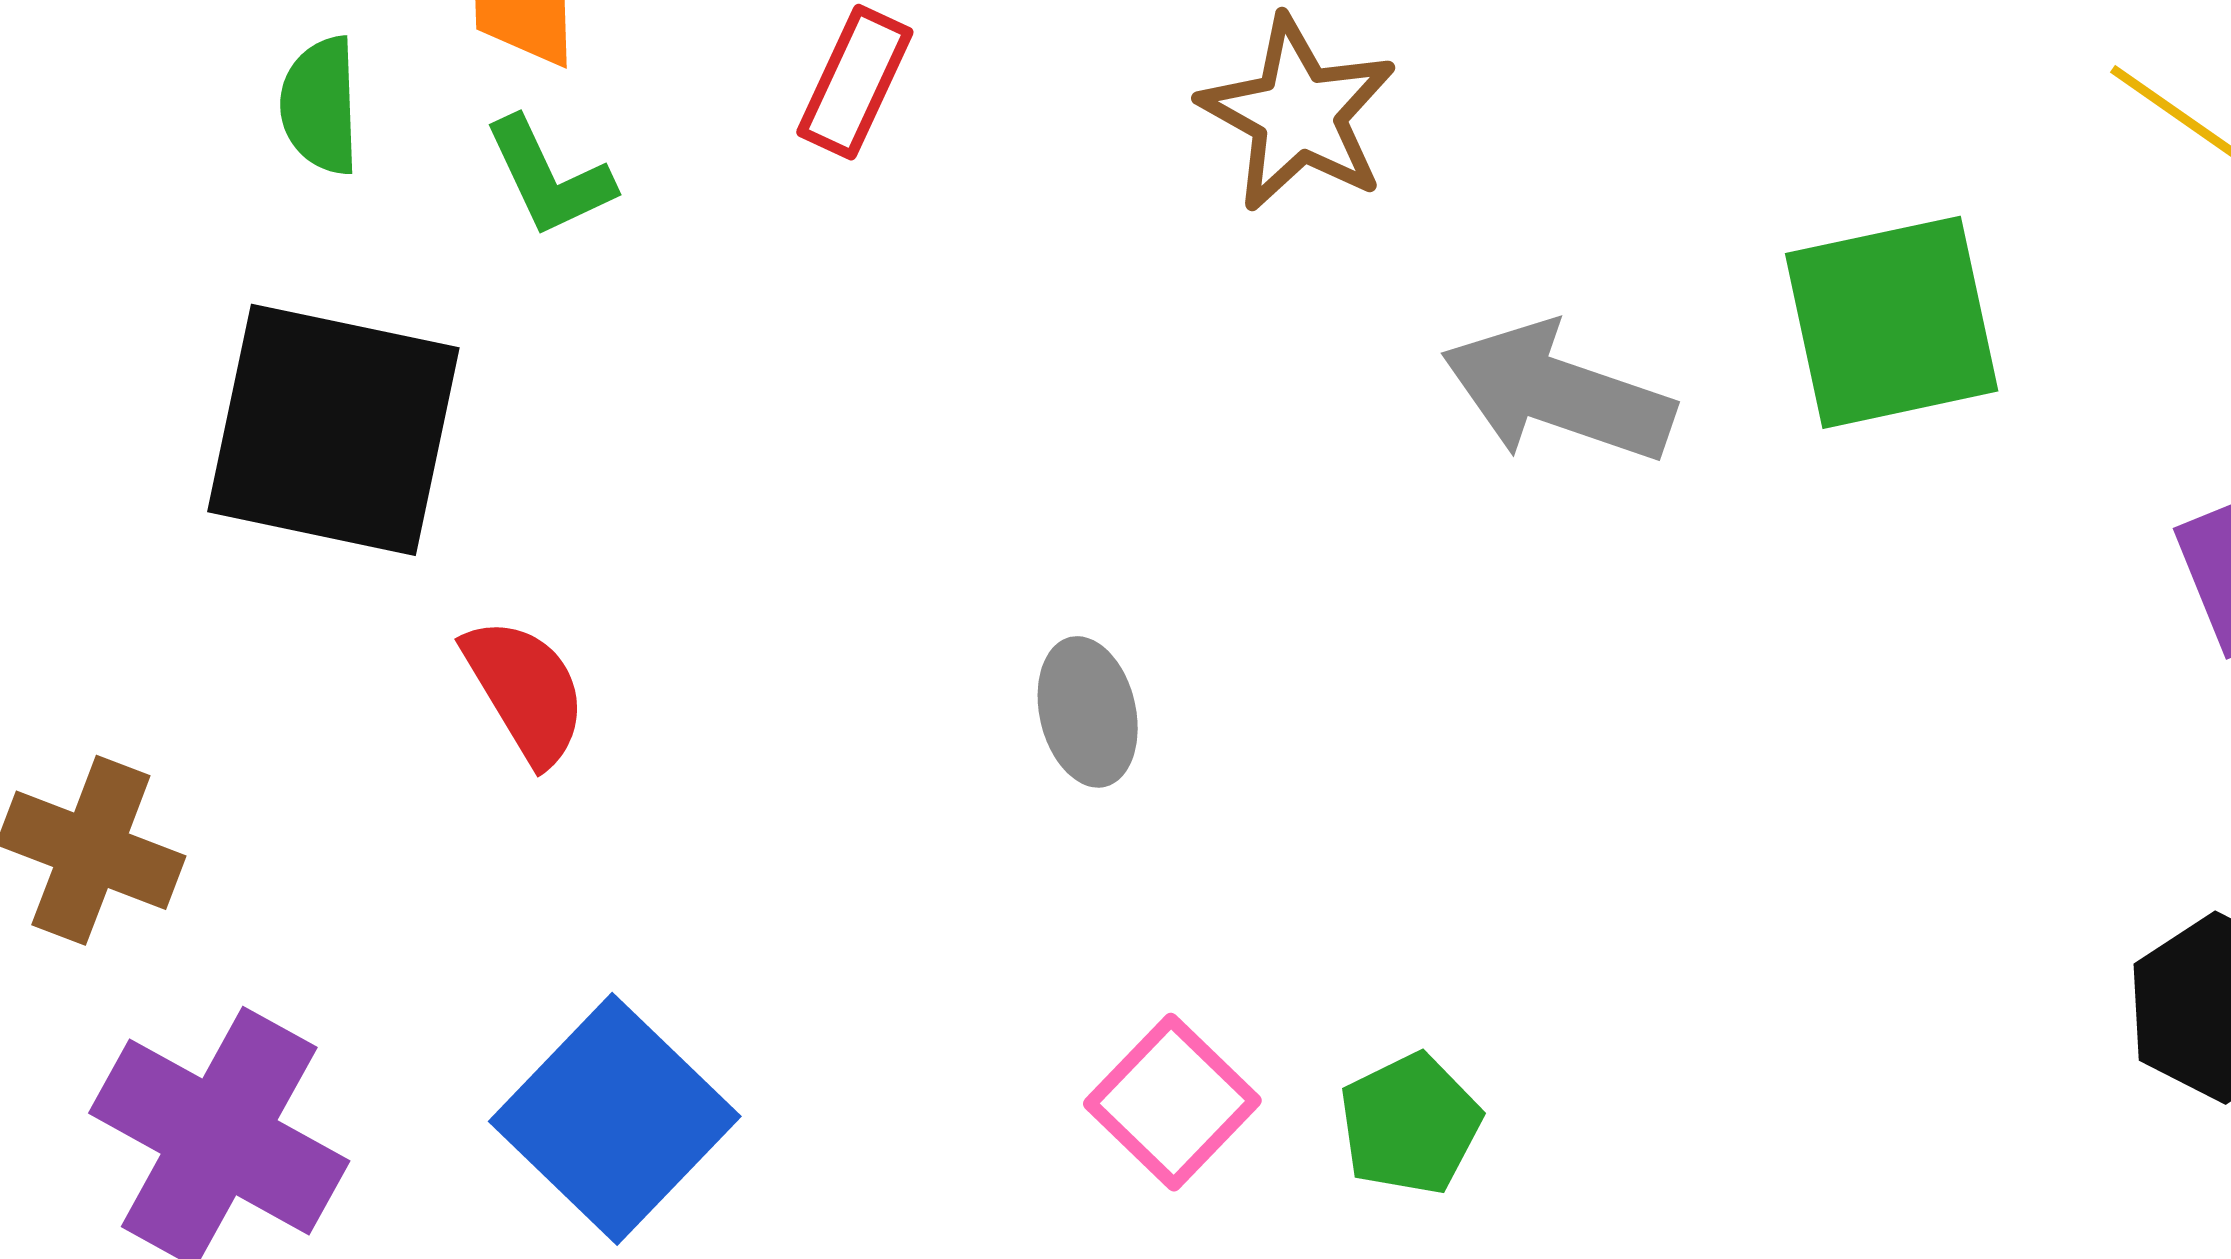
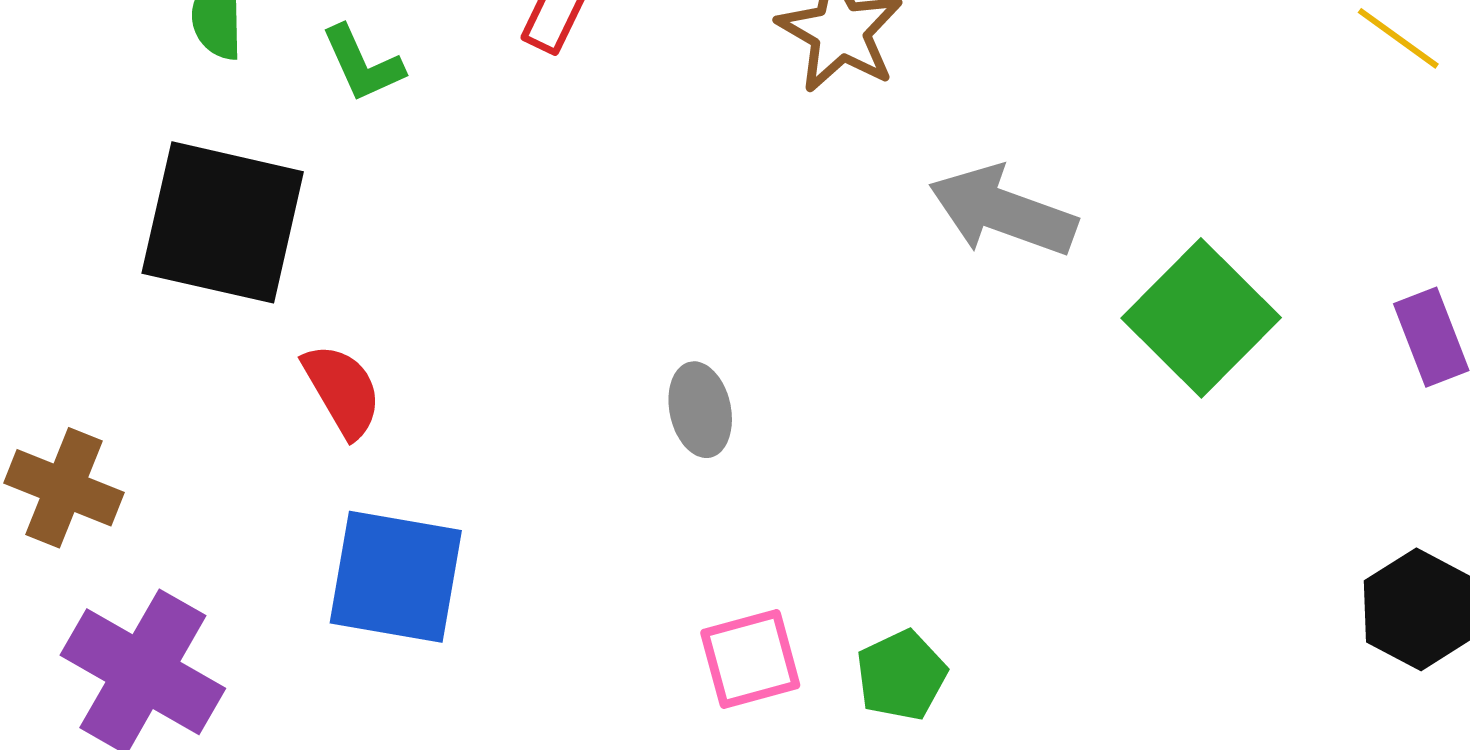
green square: (1892, 322) -> (1201, 318), moved, turned -34
pink square: (1172, 1102) -> (750, 659), turned 30
blue square: (615, 1119) -> (396, 577), moved, turned -35

